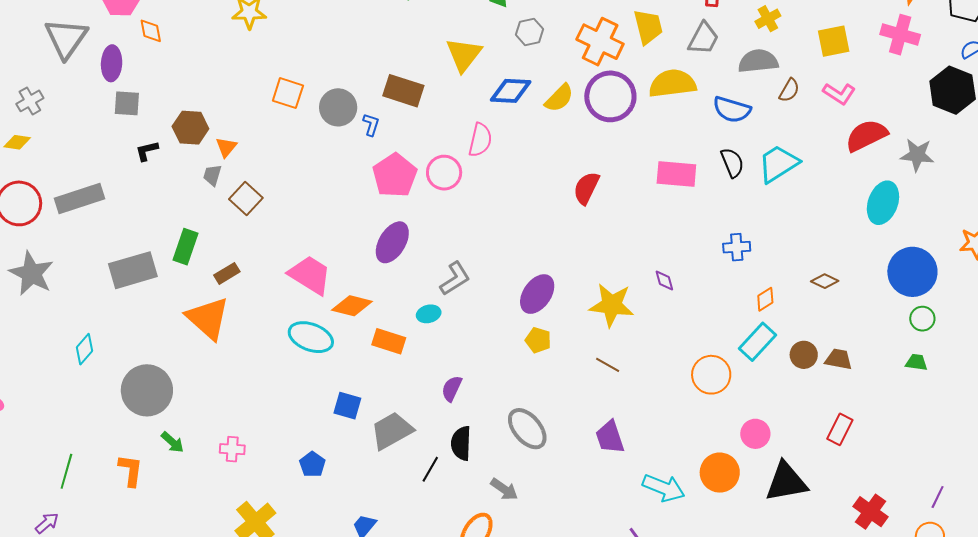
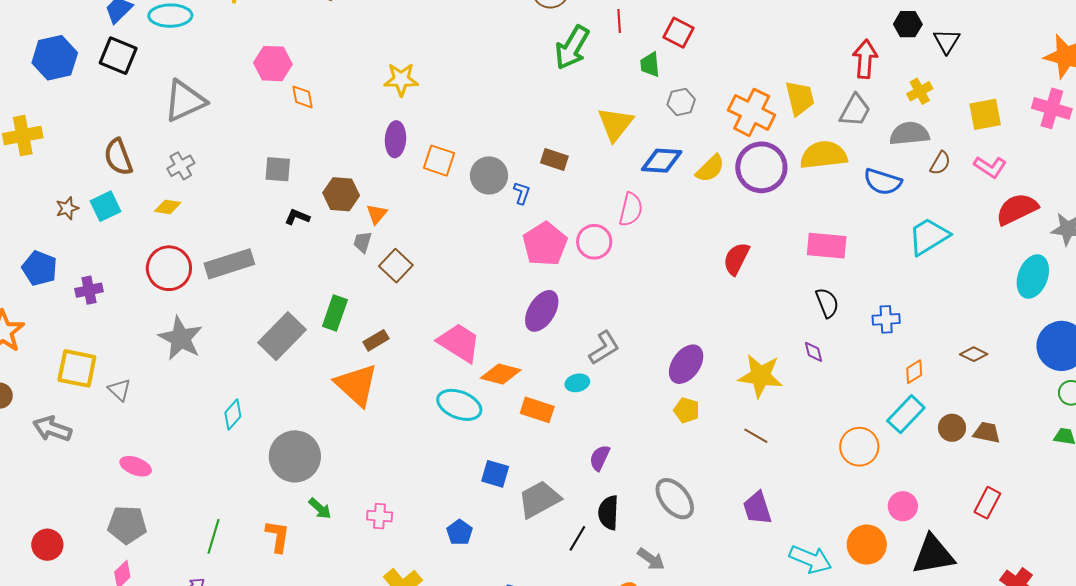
gray triangle: (66, 38) -> (185, 101), moved, turned 30
purple ellipse: (112, 63) -> (395, 139), moved
brown rectangle: (403, 91) -> (554, 159), size x0.7
black L-shape: (147, 151) -> (297, 217), turned 35
black semicircle: (732, 163) -> (827, 303), moved
gray rectangle: (133, 270) -> (282, 336), turned -30

